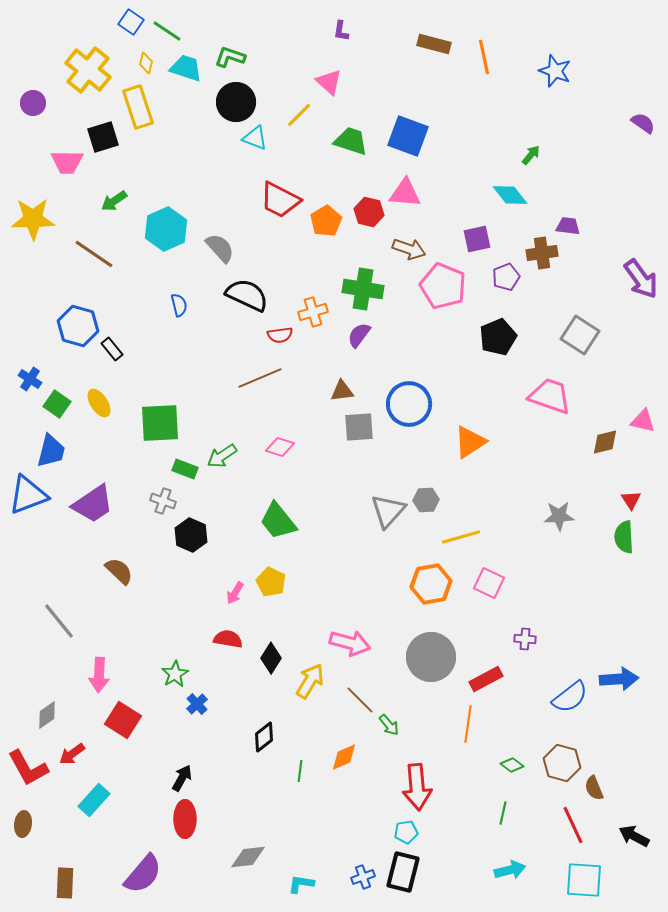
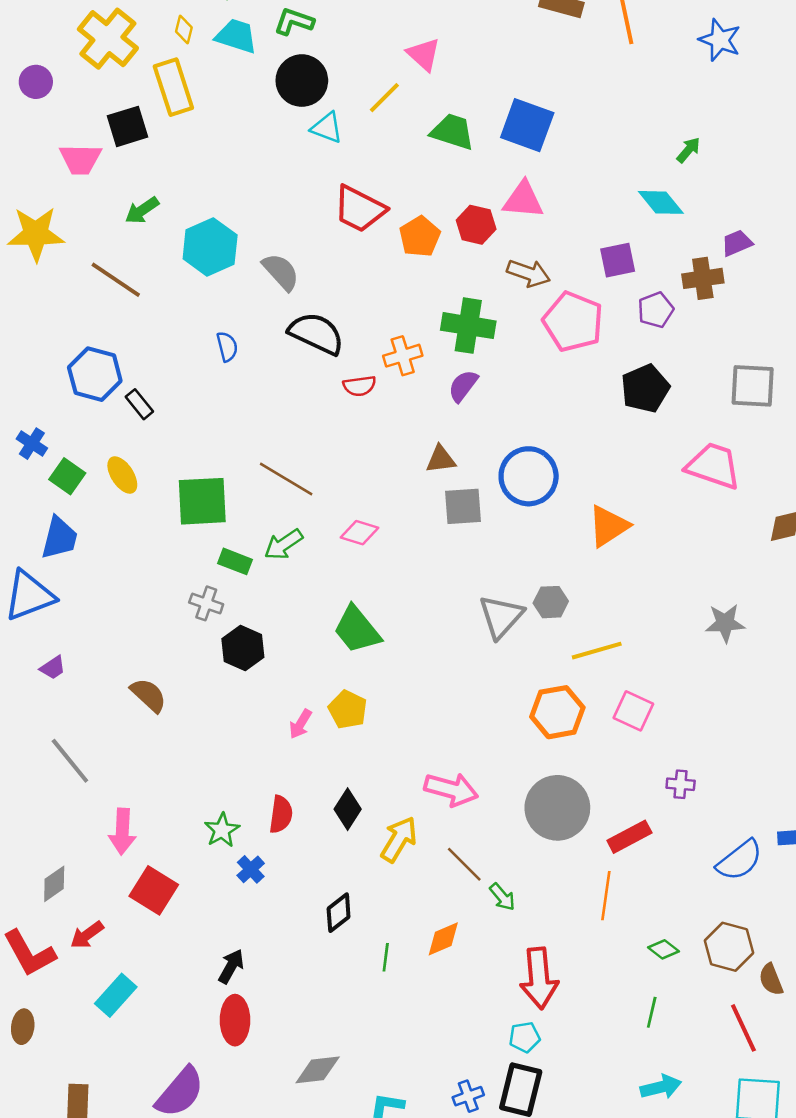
purple trapezoid: (568, 226) -> (737, 243), turned -30
gray square: (580, 335) -> (753, 386), turned -30
brown line: (260, 378) -> (286, 479), moved, turned 54
purple trapezoid: (93, 504) -> (53, 668), moved, size x0.5
red semicircle: (228, 639) -> (281, 814), moved, turned 88

